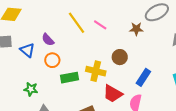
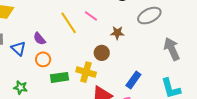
pink line: (100, 25) -> (91, 16), moved
brown star: (136, 29) -> (117, 33), moved
brown circle: (120, 57) -> (102, 53), moved

